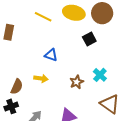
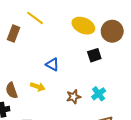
yellow line: (43, 17) -> (35, 18), moved
brown semicircle: (17, 87) -> (12, 90), turned 126

